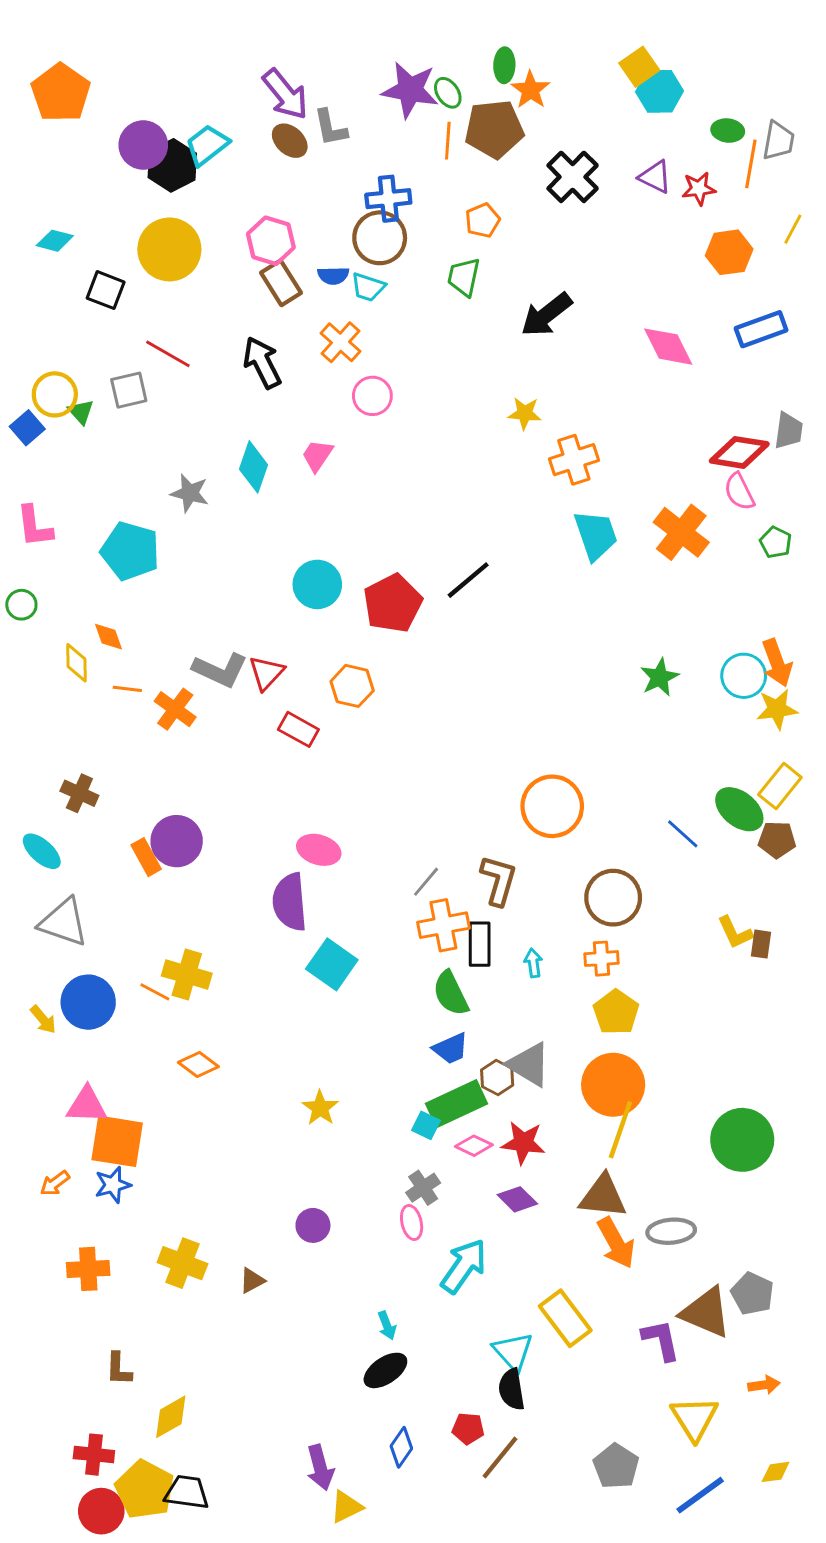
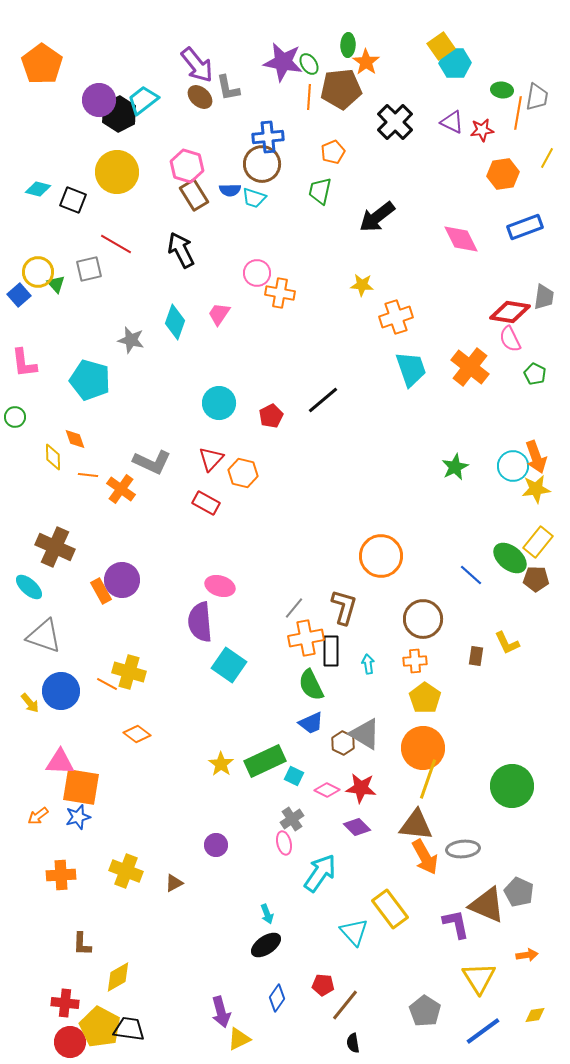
cyan diamond: (55, 241) -> (38, 189), moved
orange cross: (340, 342) -> (280, 293), moved, turned -32
red pentagon: (393, 603) -> (271, 416), size x0.6
red triangle: (267, 673) -> (211, 459), moved
brown cross: (79, 793) -> (55, 547), size x1.5
brown rectangle: (761, 944) -> (476, 656), moved
green rectangle: (457, 1104) -> (265, 761), moved
black semicircle: (512, 1389) -> (353, 1043), moved, size x0.7

